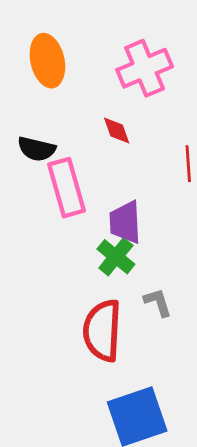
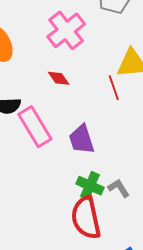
green cross: (116, 257) -> (90, 186), moved

